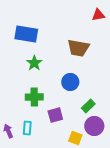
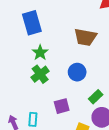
blue rectangle: (26, 34) -> (32, 23), turned 65
green cross: (34, 97) -> (40, 74), moved, turned -36

